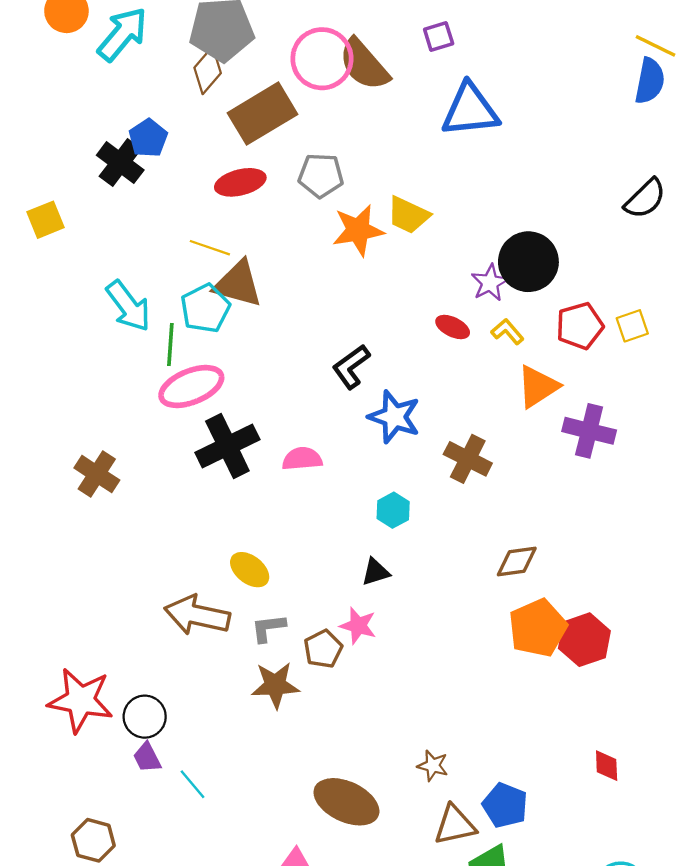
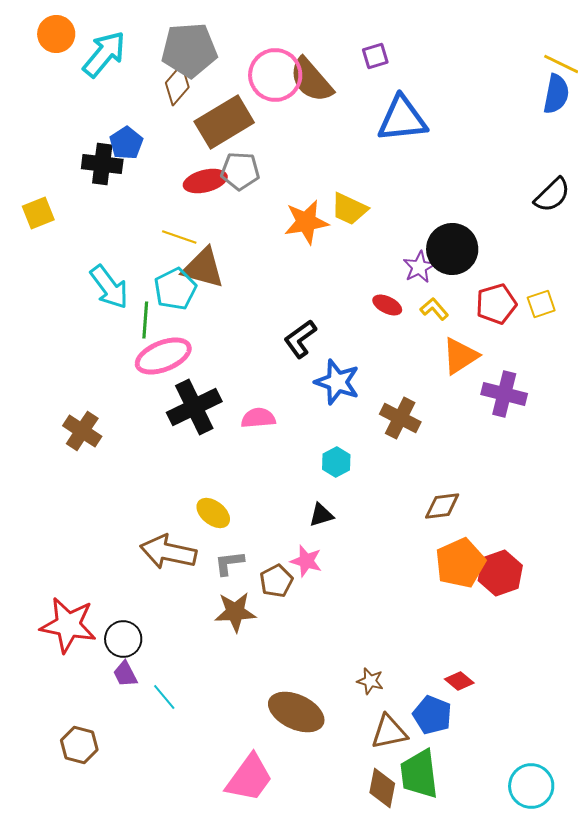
black cross: (120, 163) -> (102, 164), turned -30
gray pentagon: (321, 175) -> (240, 171), moved
red diamond: (607, 766) -> (459, 681), moved, turned -48

